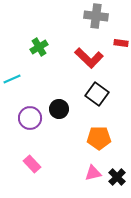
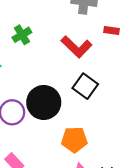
black circle: (59, 109) -> (44, 102), size x1.6
orange pentagon: (99, 138) -> (74, 140), moved

